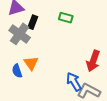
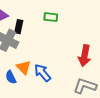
blue arrow: (74, 82) -> (43, 73), moved

